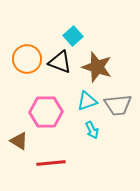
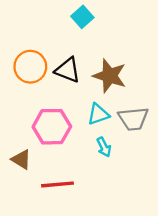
cyan square: (73, 36) -> (82, 17), moved

